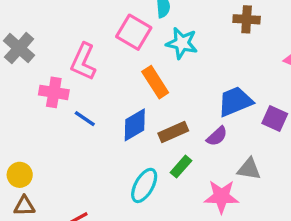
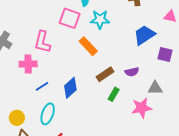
blue trapezoid: (235, 102) -> (144, 35), moved
blue line: (85, 119) -> (42, 86), moved, turned -56
blue diamond: (135, 125) -> (70, 88), moved
purple semicircle: (217, 136) -> (132, 72), turned 40
cyan ellipse: (144, 185) -> (48, 114), moved

